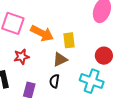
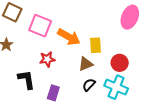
red circle: (104, 56) -> (120, 63), moved
black semicircle: (54, 81) -> (89, 85), moved, turned 32

